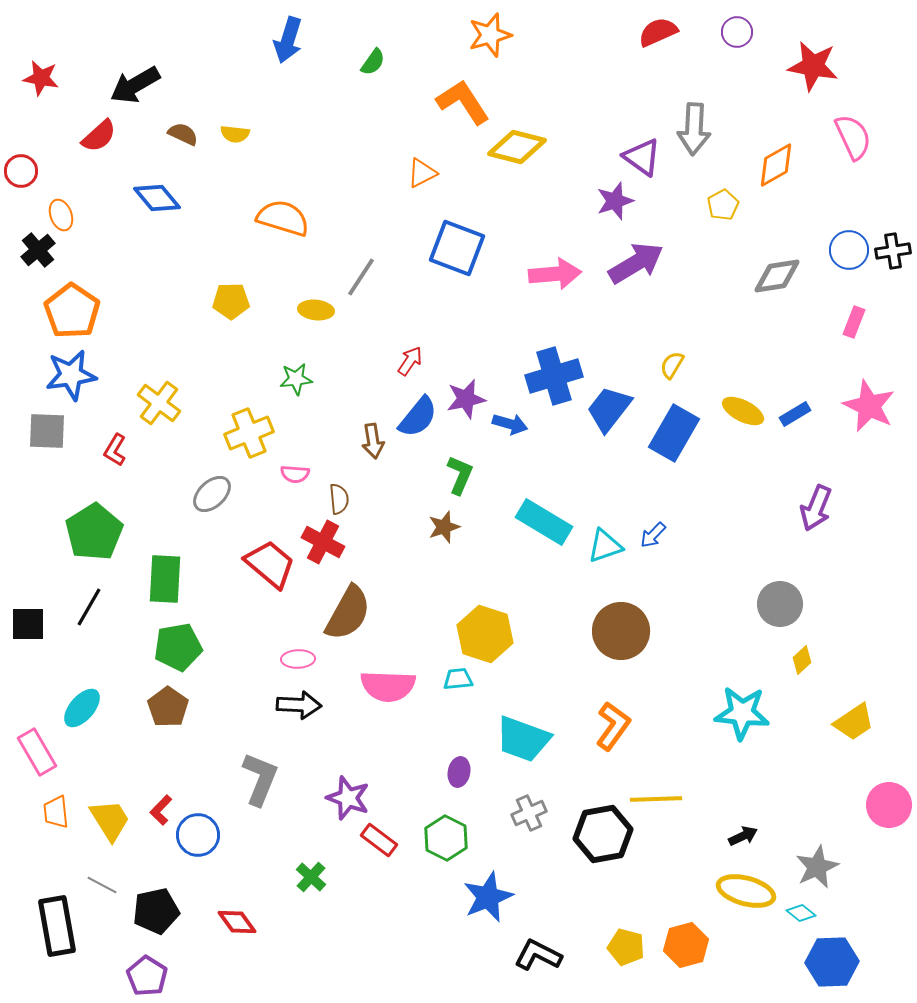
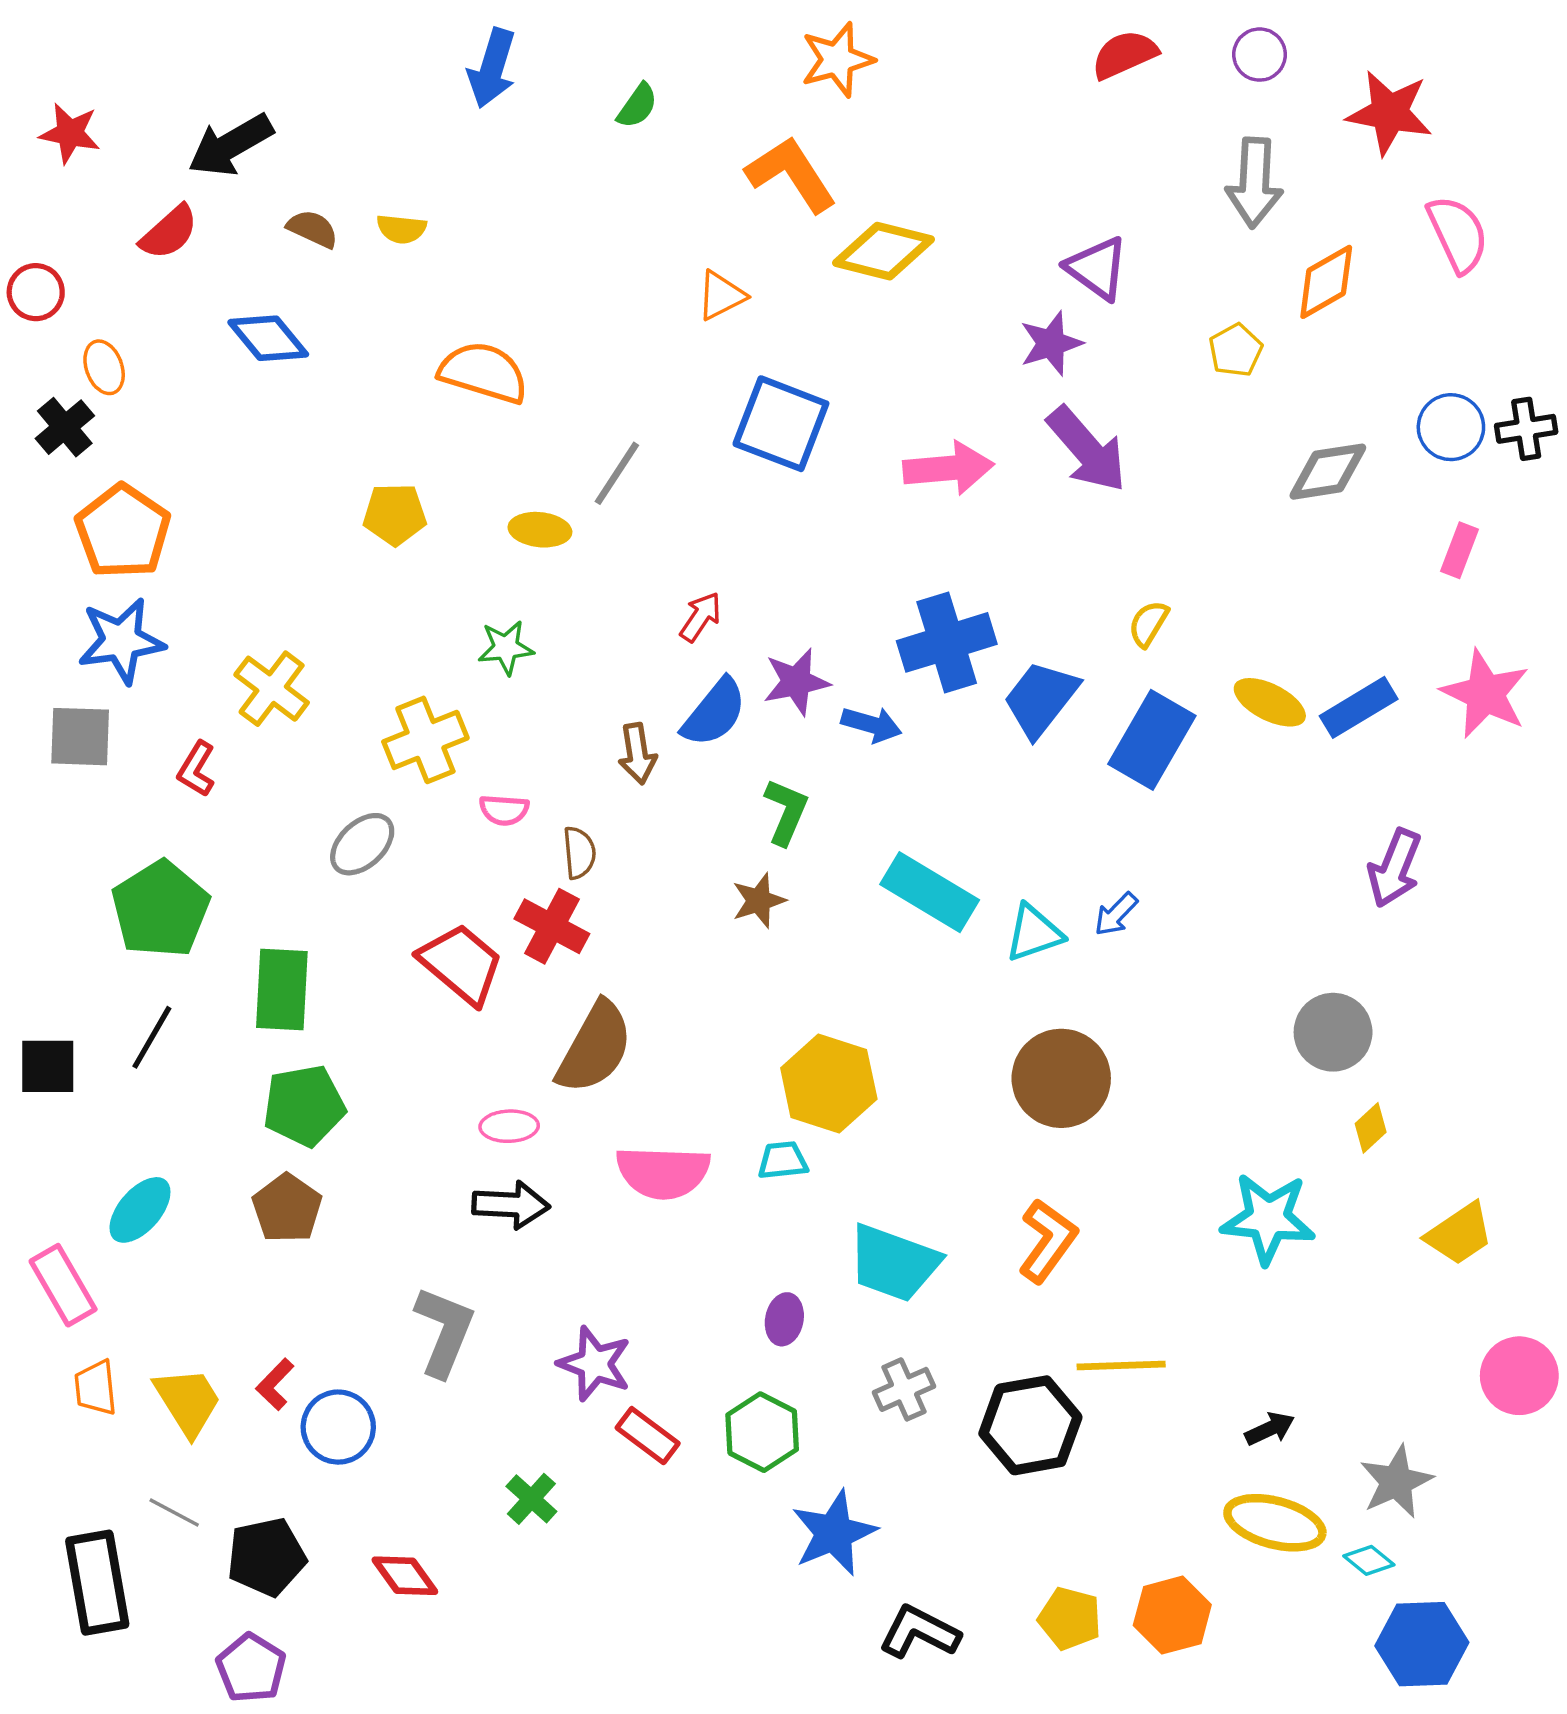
gray arrow: (694, 129) -> (1254, 183), moved
purple arrow: (636, 263) -> (1087, 449), turned 80
blue rectangle: (795, 414) -> (1359, 707), size x1.4

